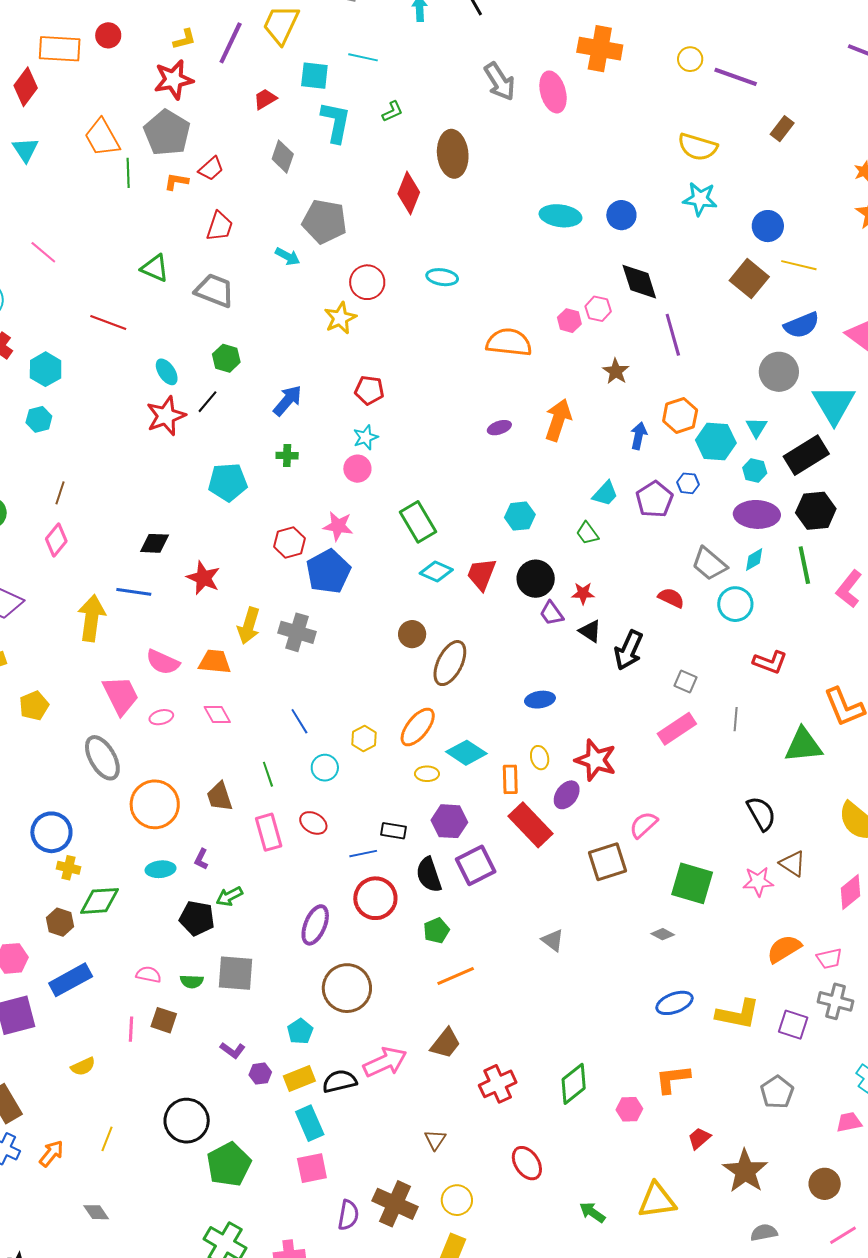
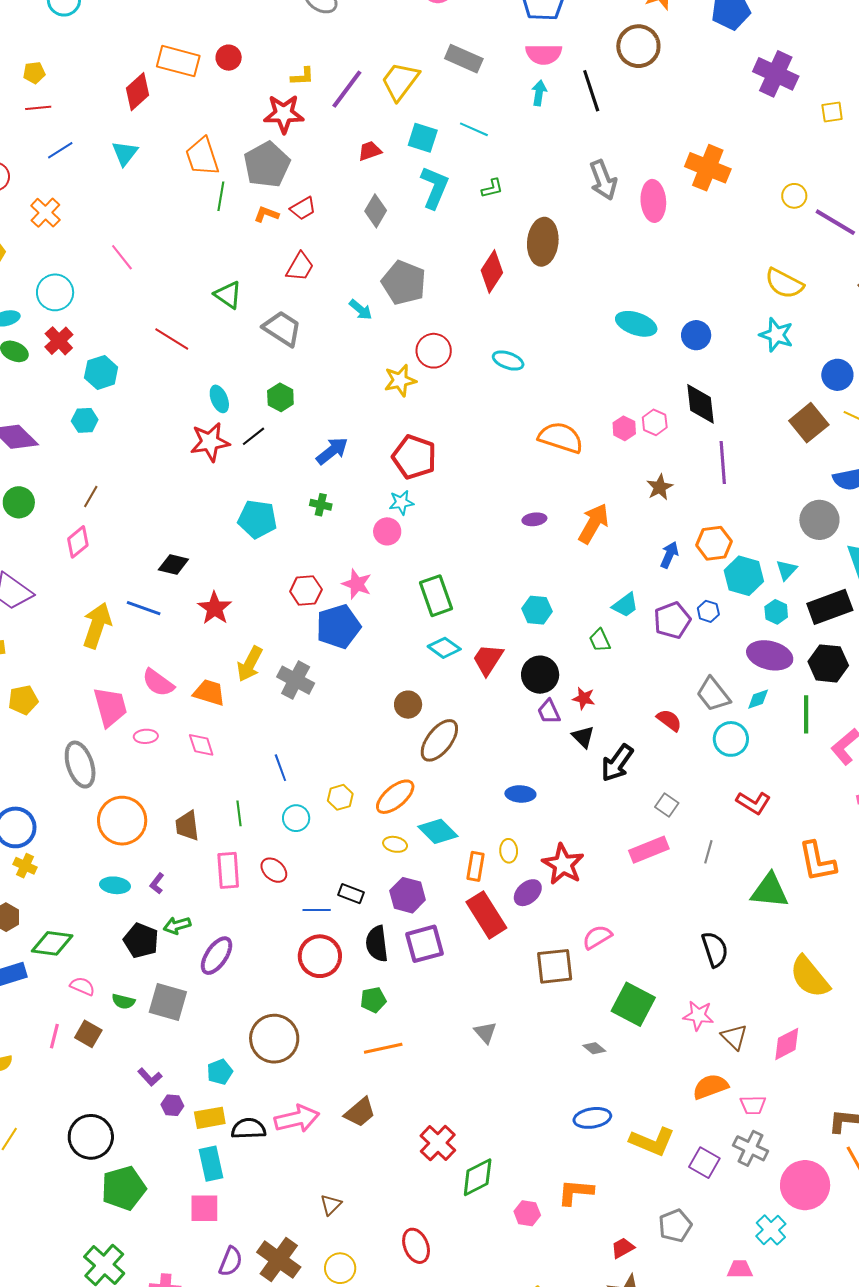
red pentagon: (369, 390) -> (414, 457), size x1.5
brown triangle: (793, 864) -> (734, 1037), moved
green diamond: (99, 901) -> (52, 943), moved
purple ellipse: (315, 925) -> (217, 956), moved
red cross: (498, 1084) -> (438, 1143), moved, turned -33
red trapezoid: (699, 1138) -> (623, 1248), moved

